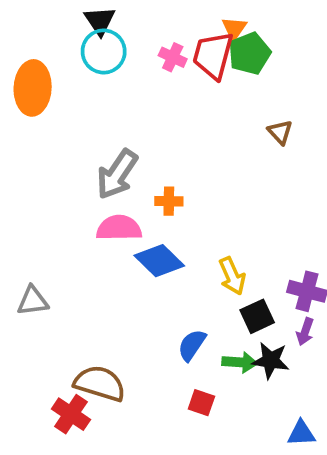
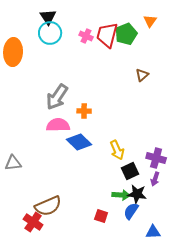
orange triangle: (234, 28) -> (150, 21), moved
brown triangle: (280, 132) -> (142, 75), turned 32
blue semicircle: (192, 345) -> (131, 211), moved
brown semicircle: (100, 383) -> (48, 206), turned 140

